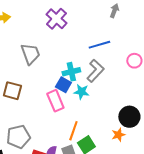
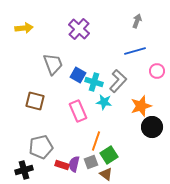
blue line: (99, 45) -> (135, 51), moved
cyan cross: (71, 72) -> (94, 82), turned 30
blue square: (63, 85) -> (78, 75), moved
orange star: (118, 135) -> (141, 106), moved, size x1.5

